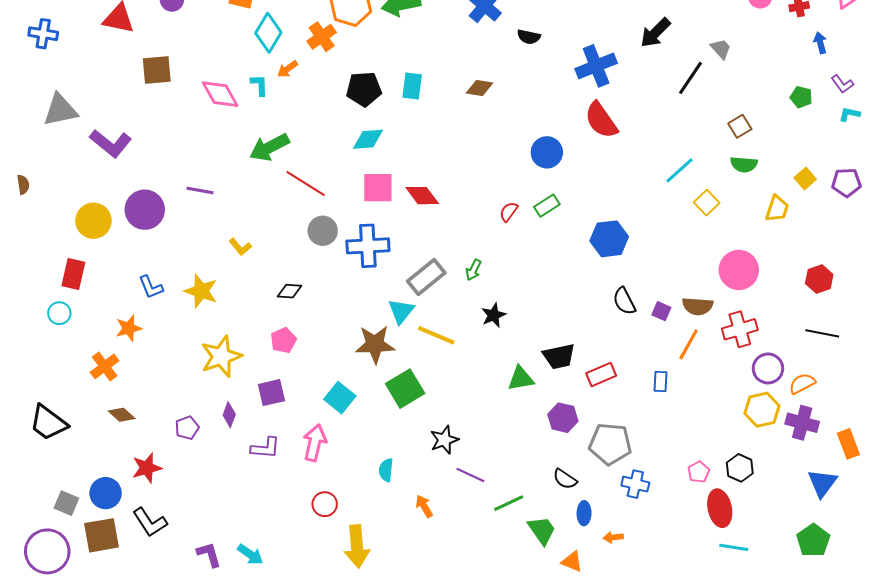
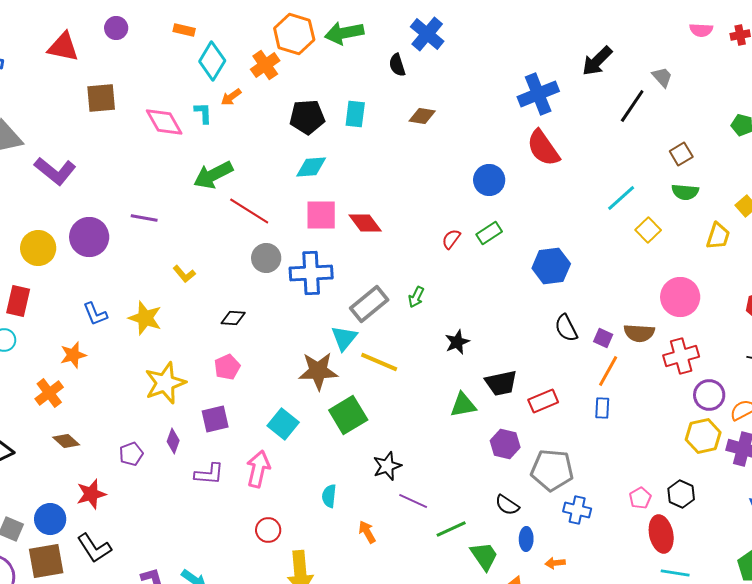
black semicircle: (529, 37) -> (397, 65), moved, turned 60
black star: (494, 315) -> (457, 342), moved
orange line: (689, 344) -> (608, 371), moved

